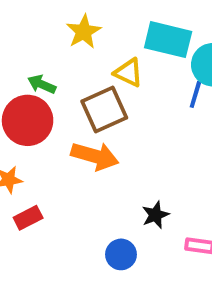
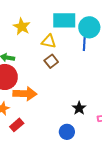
brown square: (104, 110) -> (51, 61), moved, size x0.6
orange arrow: (95, 156) -> (25, 94), moved

